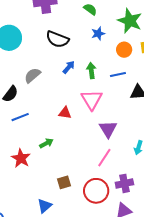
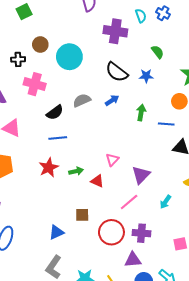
blue star: (98, 34) -> (146, 76), moved
blue arrow: (69, 67) -> (112, 100), moved
pink triangle: (92, 100) -> (112, 160), moved, size x0.6
red triangle: (65, 113) -> (97, 181), moved
red star: (21, 158) -> (49, 168), moved

